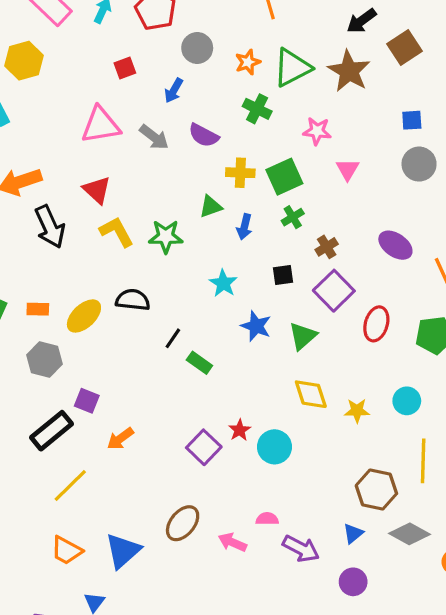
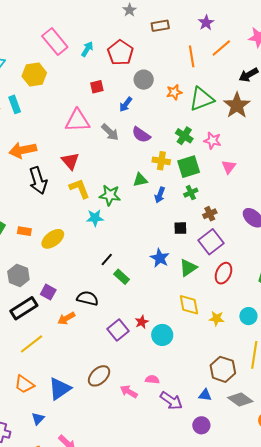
green cross: (257, 109) -> (184, 136), moved
cyan star: (223, 283) -> (95, 218), moved, turned 30
black semicircle: (133, 300) -> (88, 298), moved
red ellipse: (376, 324) -> (223, 273), moved
gray hexagon: (45, 360) -> (18, 275), moved
blue triangle: (353, 534) -> (205, 395), turned 40

